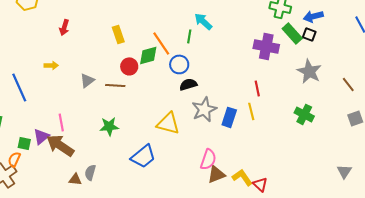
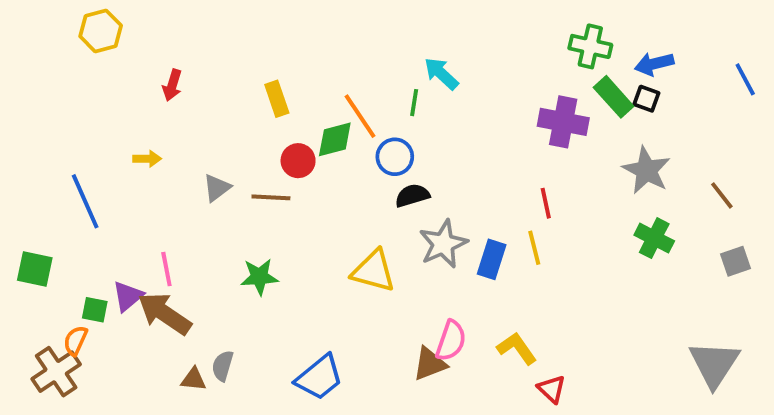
green cross: (304, 114) -> (654, 238), moved
blue trapezoid: (143, 156) -> (319, 377), moved
gray triangle: (344, 171) -> (714, 364), size x1.8
brown triangle: (216, 174) -> (430, 364), moved
yellow L-shape: (242, 177) -> (517, 348), moved

